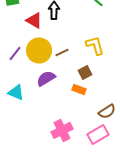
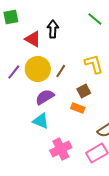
brown line: (62, 52) -> (61, 71), turned -32
cyan triangle: (16, 92) -> (41, 121), moved

